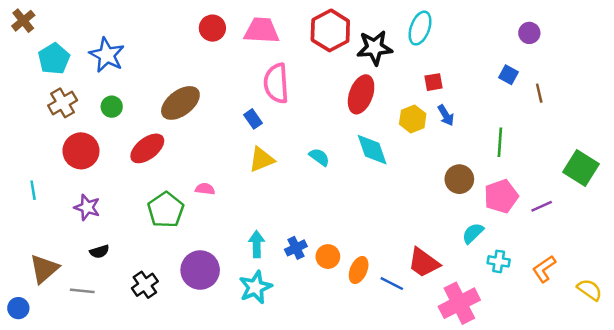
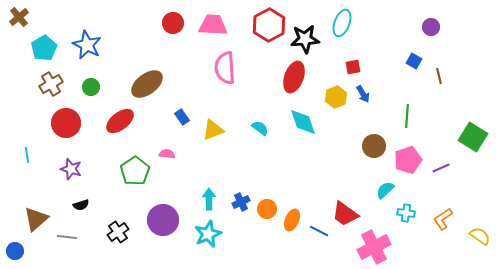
blue rectangle: (253, 119) -> (182, 117), moved

